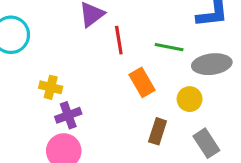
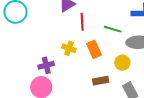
yellow cross: (51, 87) -> (69, 48), moved
brown rectangle: (158, 131) -> (101, 81), turned 56

